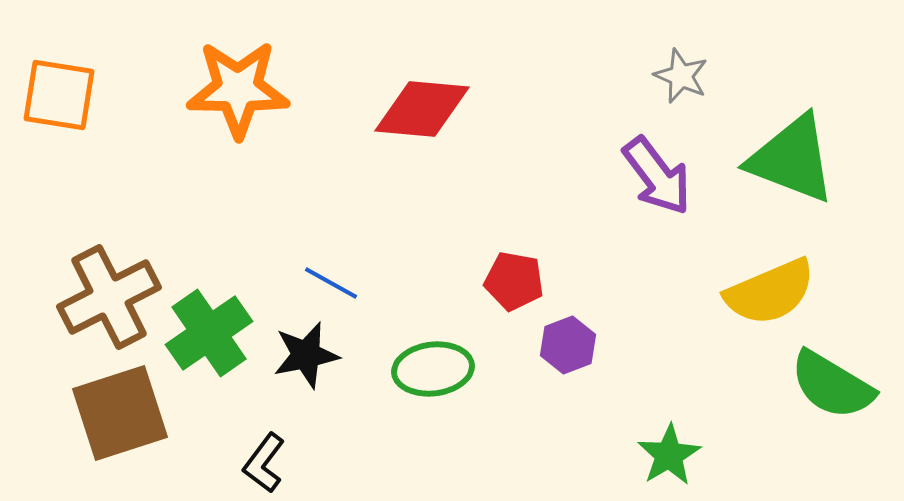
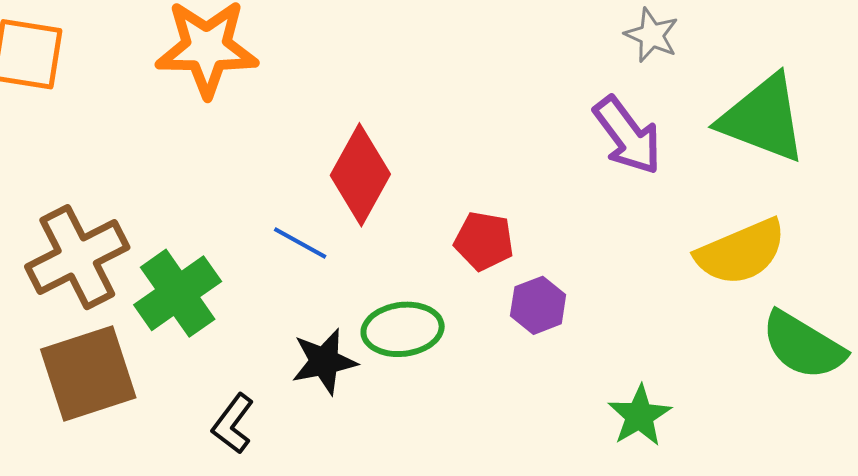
red diamond: (422, 109) -> (360, 175), moved, turned -66
black star: (306, 355) -> (324, 361), moved

